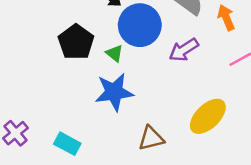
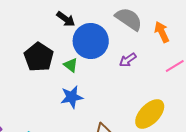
purple arrow: (184, 50) -> (128, 60), size x0.7
blue star: (114, 92) -> (72, 97), size x0.7

